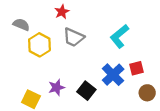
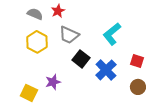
gray semicircle: (21, 25) -> (35, 14), moved
red square: (136, 68) -> (137, 61), moved, turned 32
black square: (86, 91) -> (81, 59), moved

